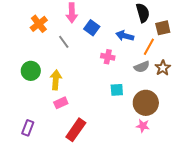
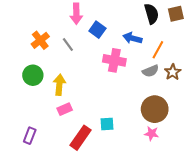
orange cross: (39, 24) -> (40, 40), moved
brown square: (163, 28) -> (176, 14), moved
pink cross: (108, 57) -> (114, 60), size x1.5
cyan square: (117, 90) -> (107, 124), moved

